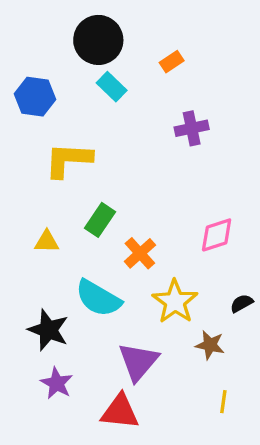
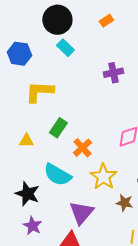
orange rectangle: (172, 62) -> (106, 21), moved

